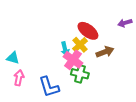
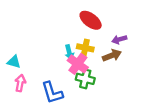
purple arrow: (125, 23) -> (119, 39), moved
red ellipse: (88, 31) -> (91, 20), moved
yellow cross: (80, 45) -> (85, 48), turned -35

